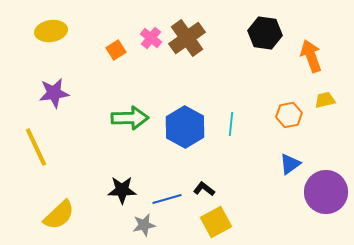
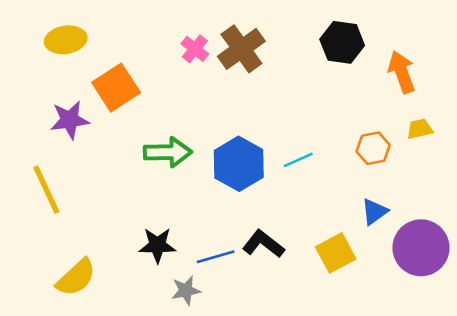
orange square: (116, 50) -> (116, 88), moved, size x1.8
cyan line: (231, 124) -> (298, 160), turned 60
black L-shape: (204, 189) -> (263, 244), size x1.5
yellow square: (216, 222) -> (336, 253), moved

